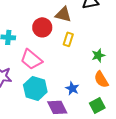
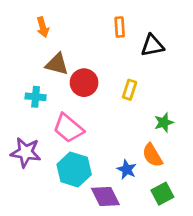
brown triangle: (63, 14) -> (57, 64), moved
yellow rectangle: (68, 39) -> (130, 90), moved
orange semicircle: (101, 79) -> (152, 155), moved

